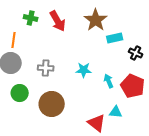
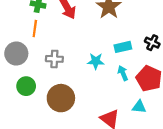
cyan rectangle: (115, 38) -> (123, 47), moved
orange line: (14, 40) -> (35, 28), moved
cyan triangle: (116, 112) -> (139, 107), moved

